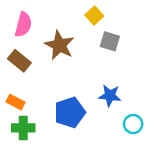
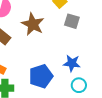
cyan circle: (133, 124) -> (79, 85), moved

